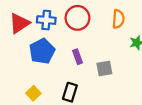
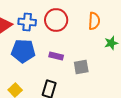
blue pentagon: (42, 51) -> (23, 51), turned 30
purple rectangle: (77, 57) -> (56, 56), turned -56

